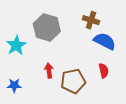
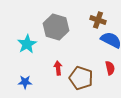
brown pentagon: (73, 81) -> (81, 78), turned 30

